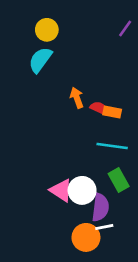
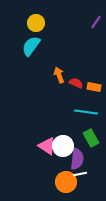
orange rectangle: (112, 112) -> (94, 87), moved

